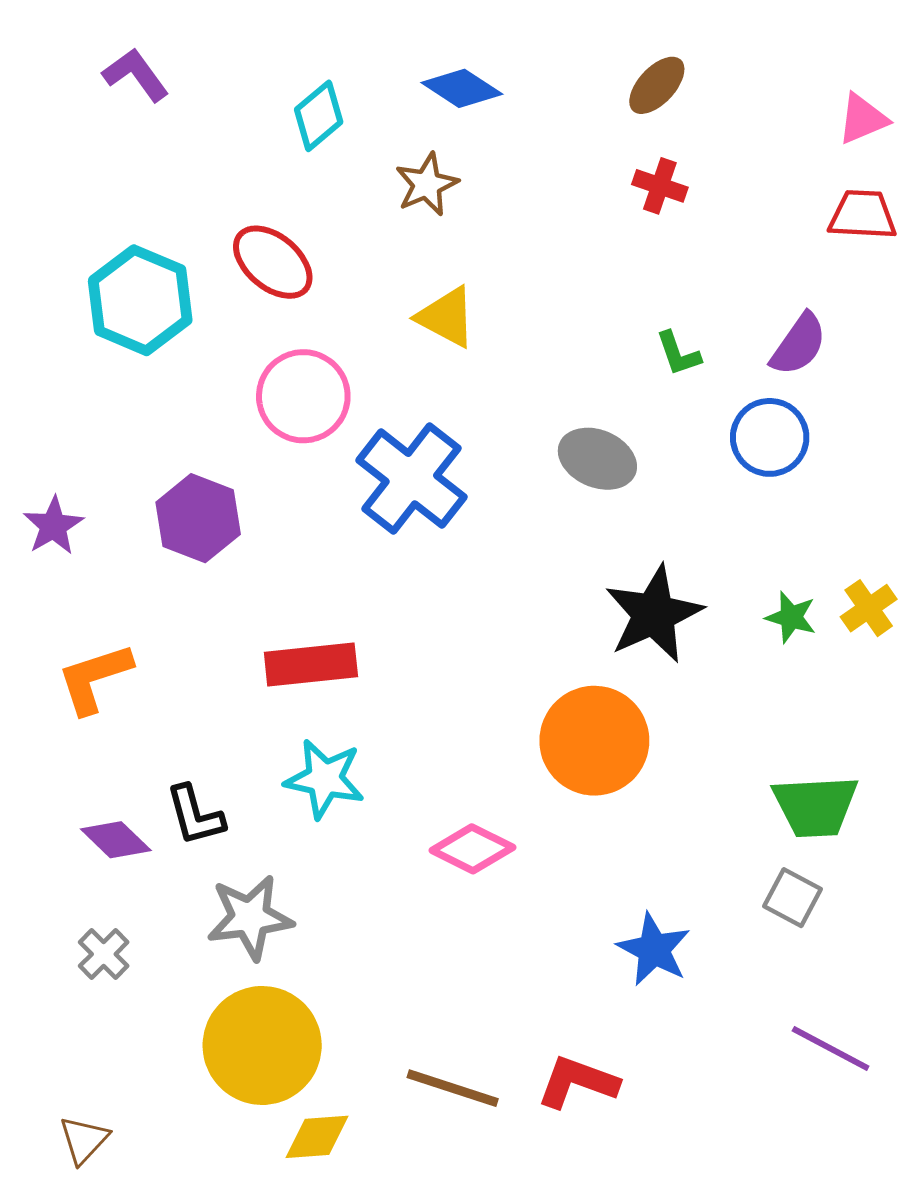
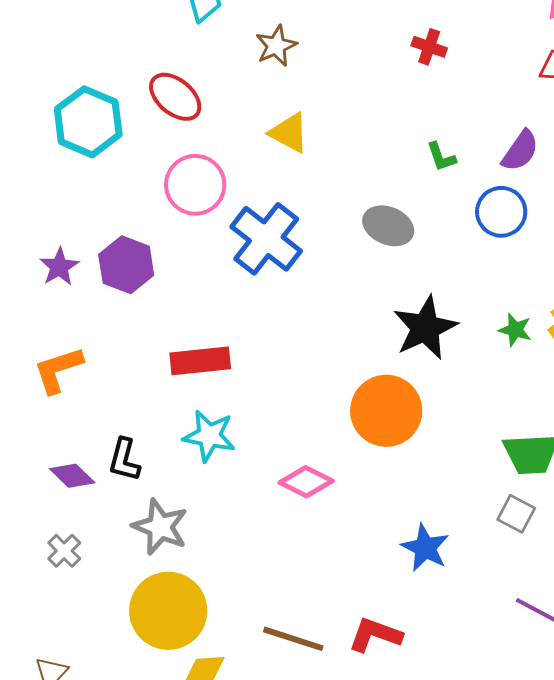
purple star: (53, 526) -> (59, 267), moved
black L-shape: (195, 815) -> (124, 460), turned 30
gray star: (250, 917) -> (160, 527), turned 30

